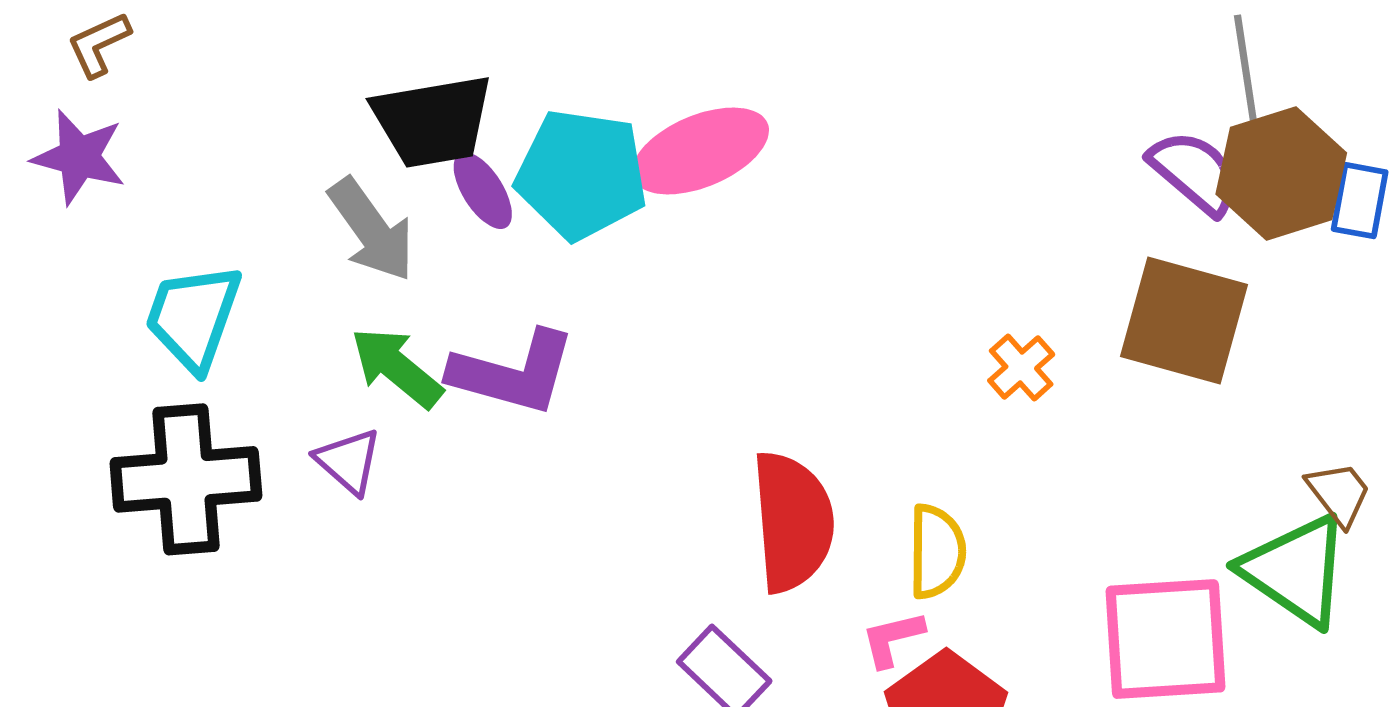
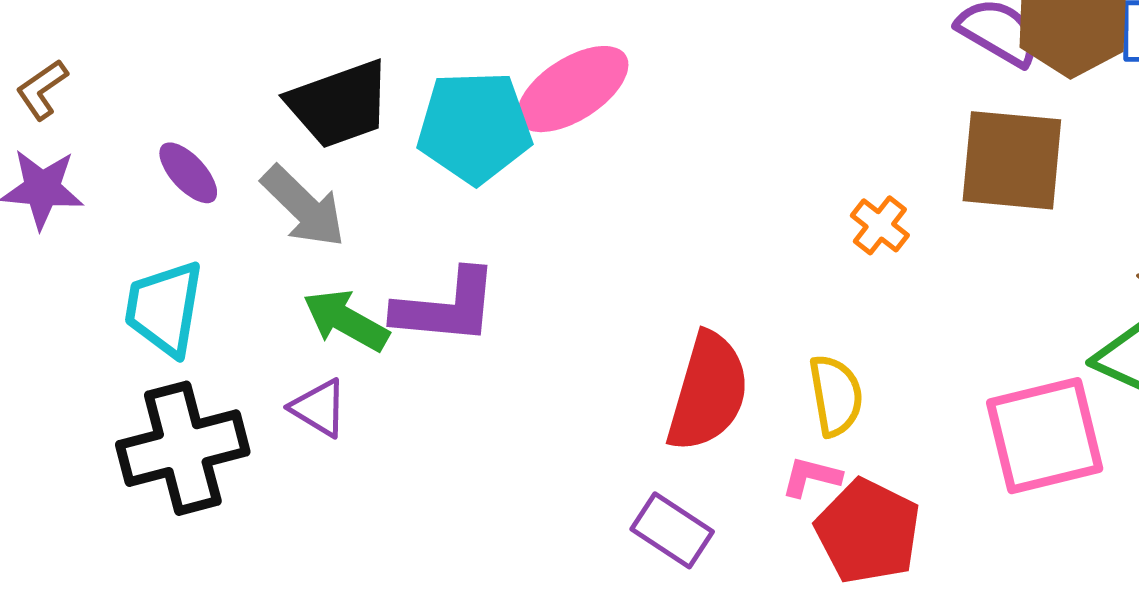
purple ellipse: (483, 191) -> (188, 173), moved
red semicircle: (793, 522) -> (708, 392), turned 31
pink L-shape: (893, 639) -> (811, 477), turned 38

